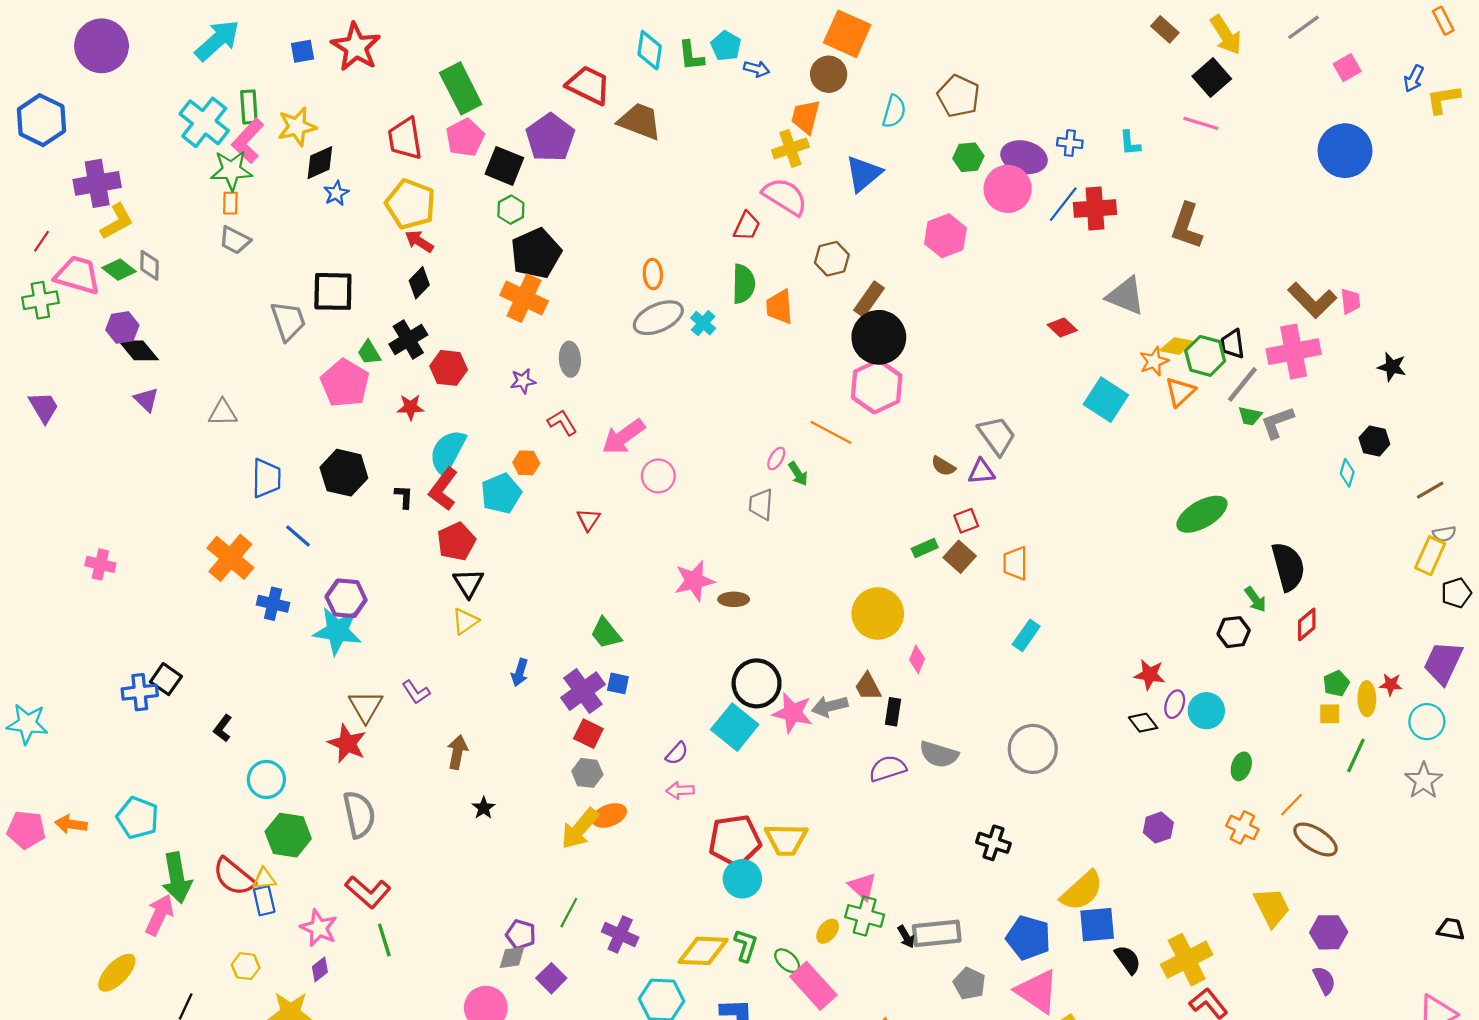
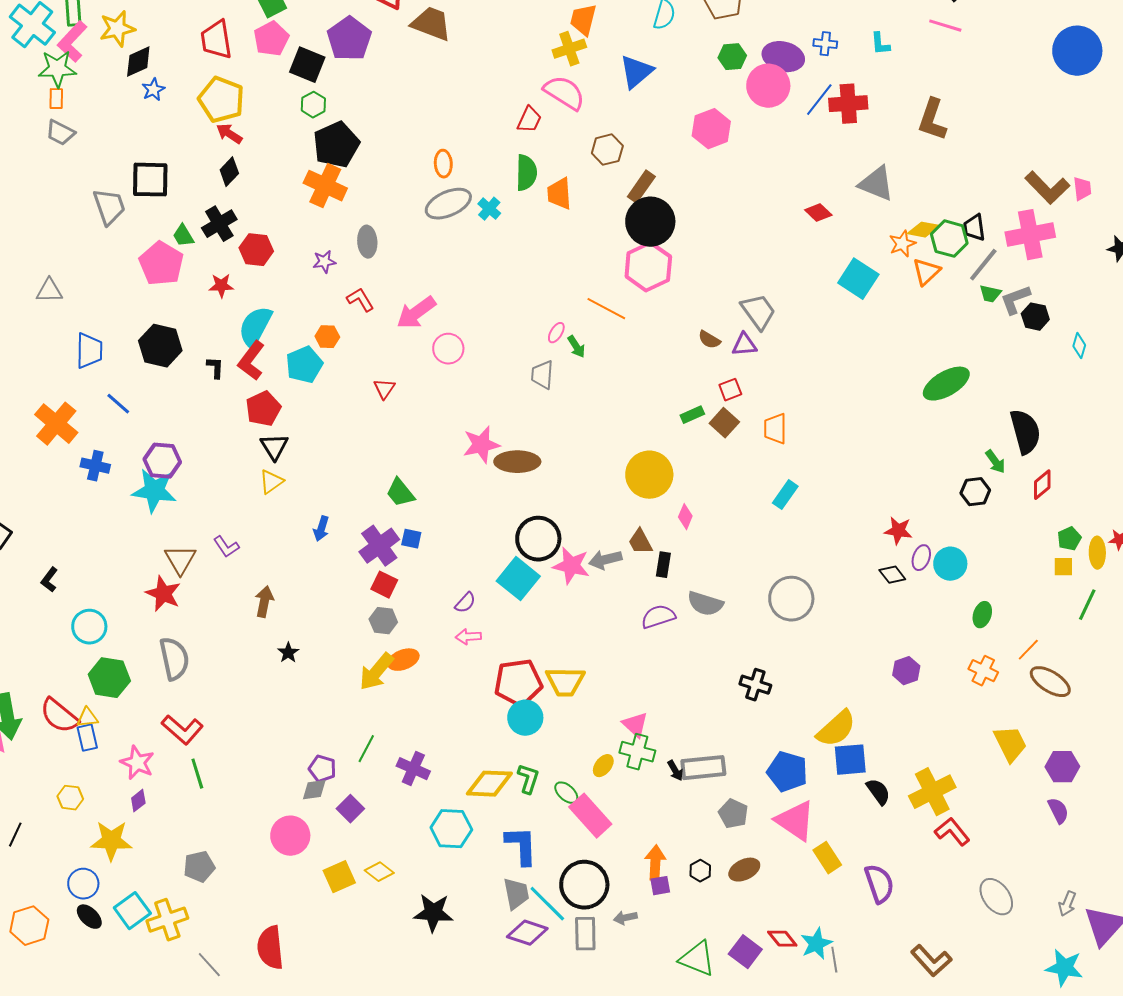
black hexagon: (1374, 441) -> (1035, 317), moved
brown ellipse: (734, 599) -> (517, 462), size x1.6

